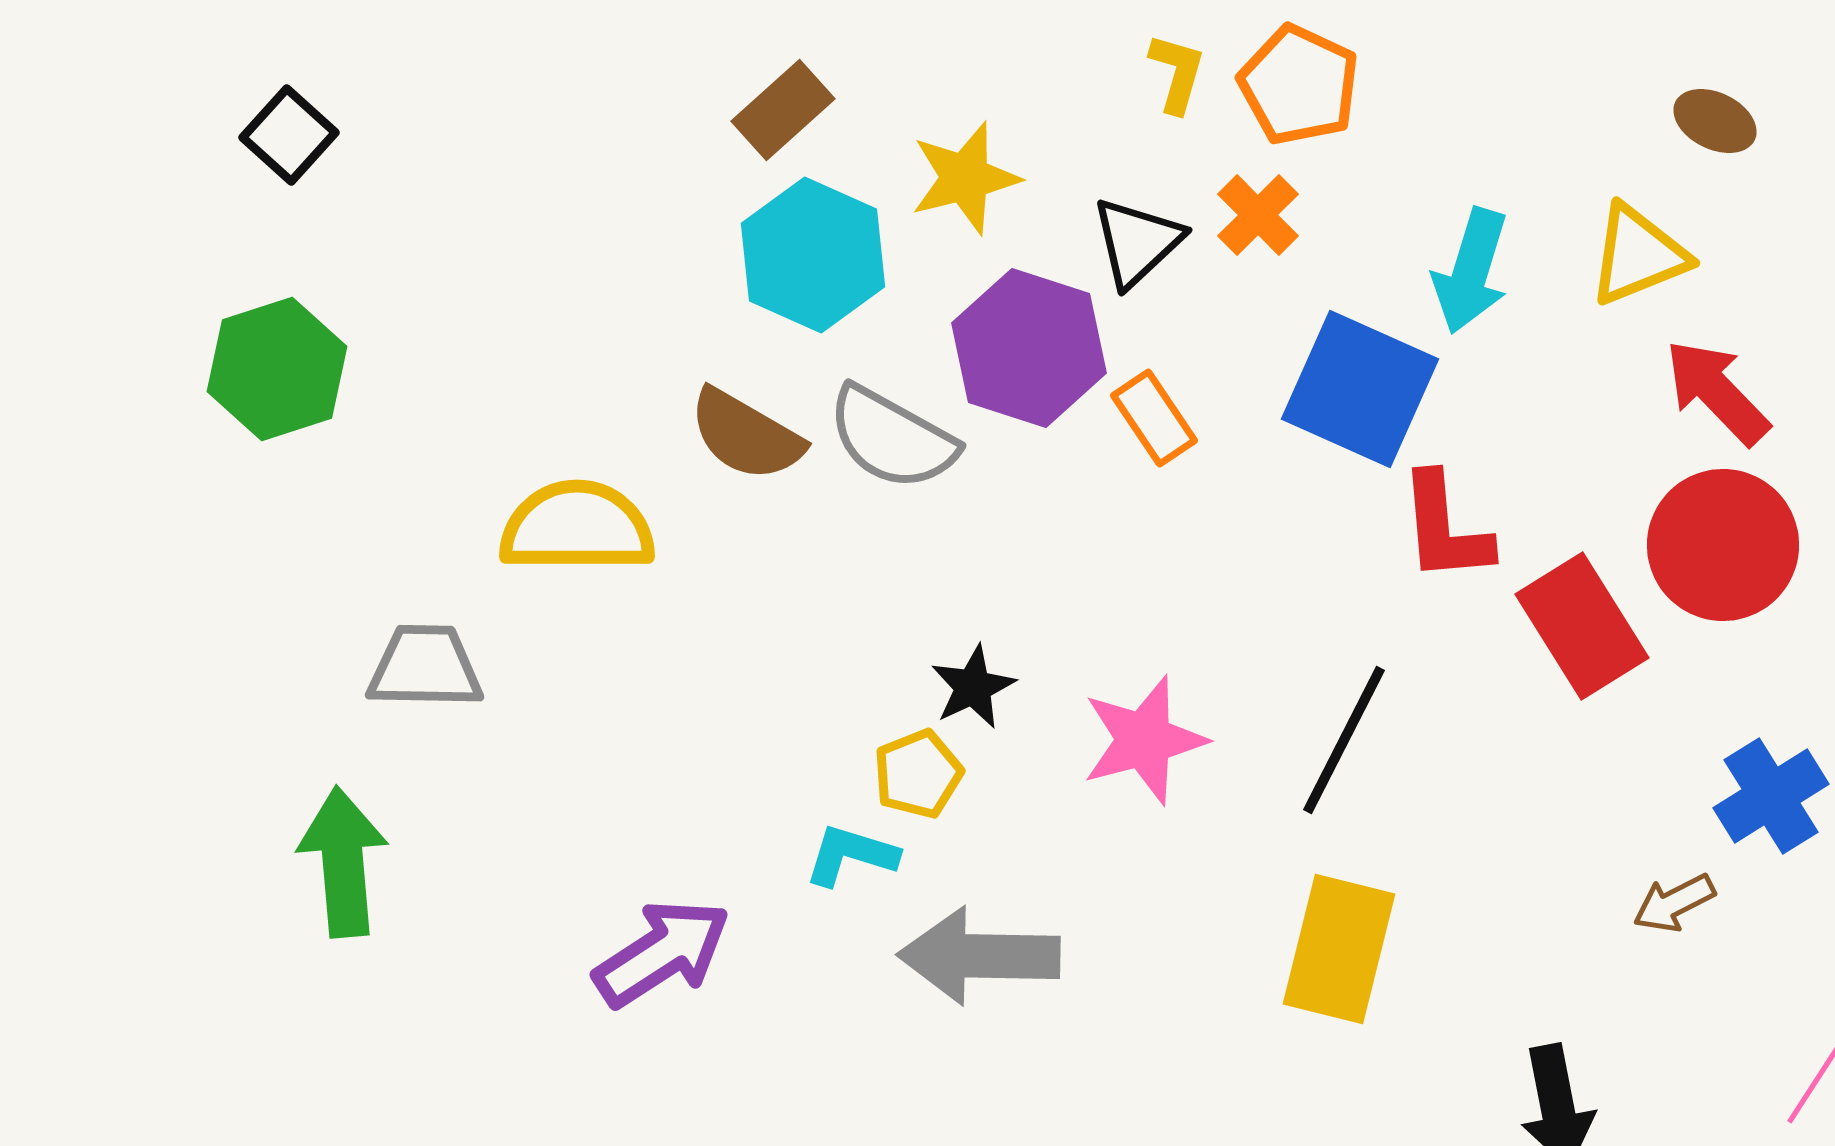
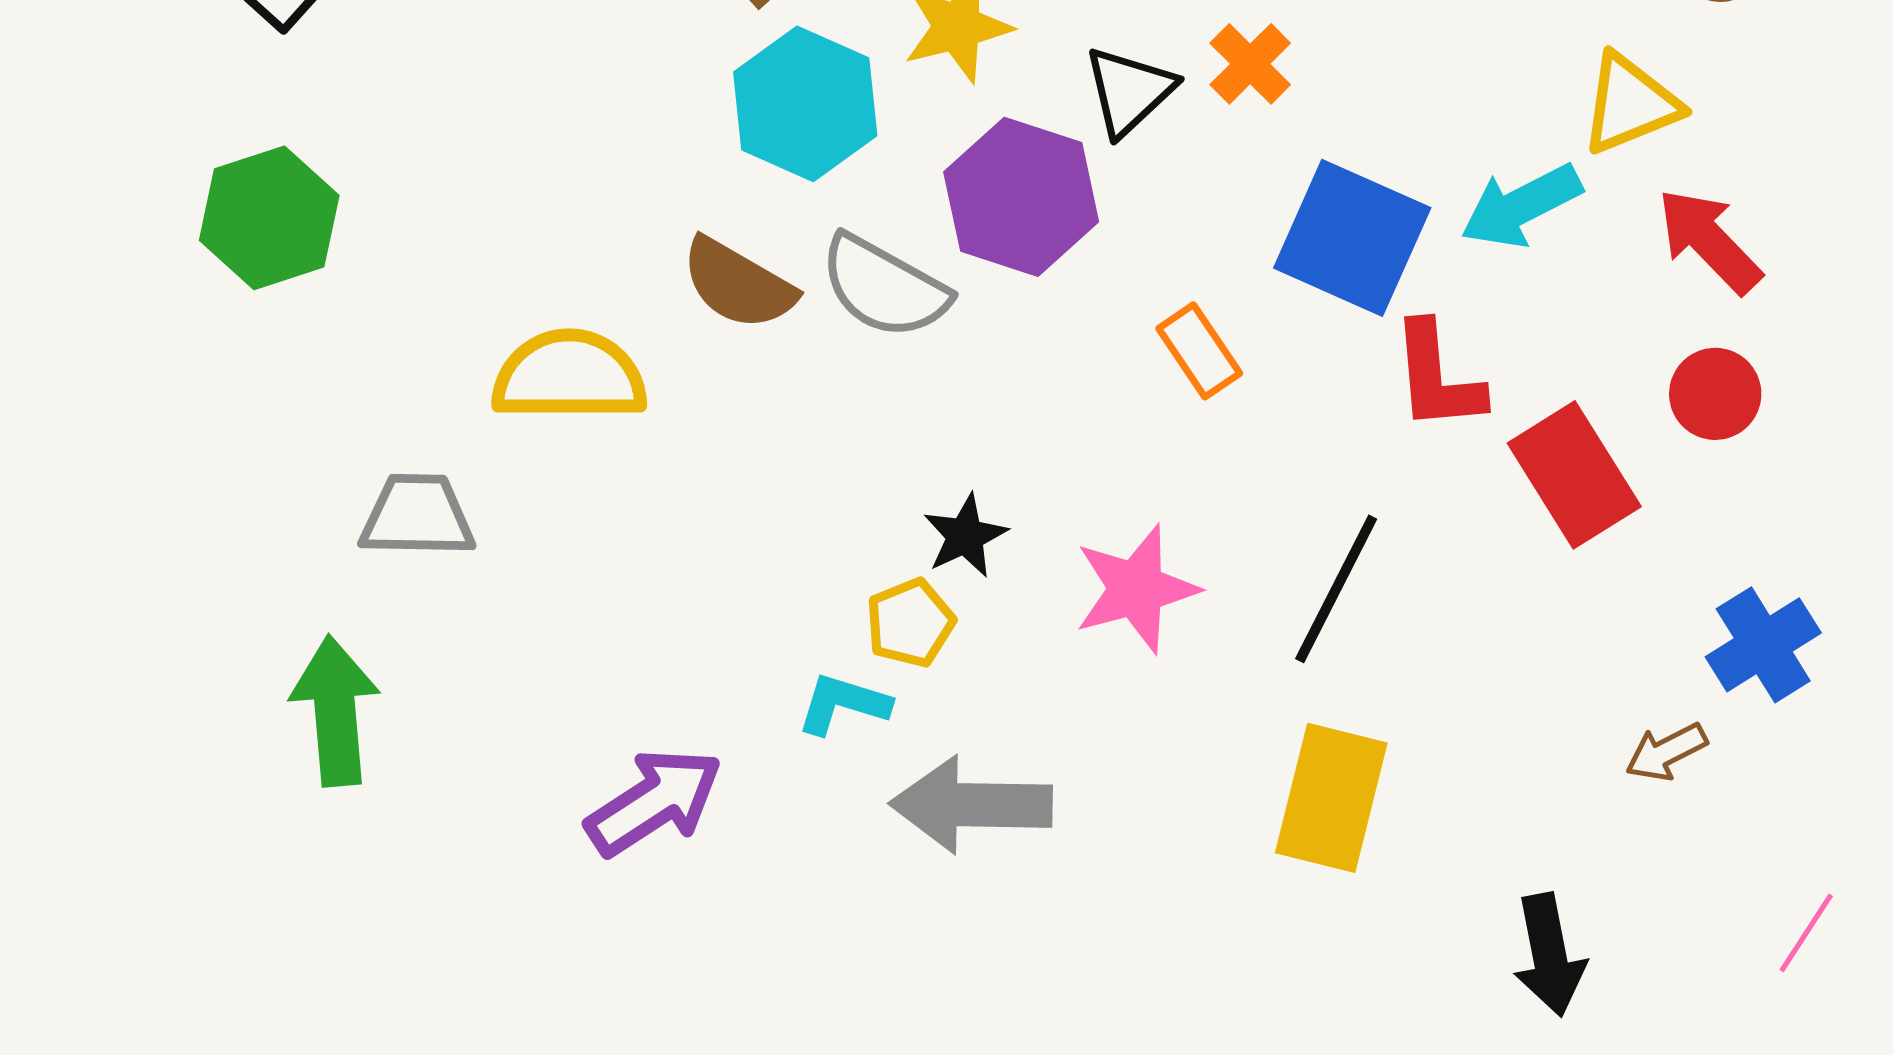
cyan arrow: (1471, 271) -> (1521, 206), moved, turned 46
orange rectangle: (1154, 418) -> (1199, 351), moved
red circle: (1723, 545) -> (1715, 394), size x0.6

